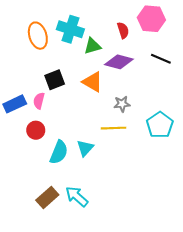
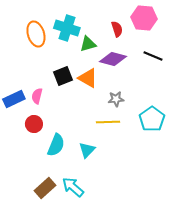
black square: (55, 80) -> (63, 76), moved
cyan triangle: (85, 148) -> (87, 150), moved

